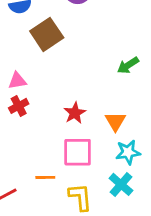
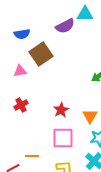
pink triangle: (17, 81) -> (20, 71), moved
orange line: (45, 177) -> (32, 156), moved

